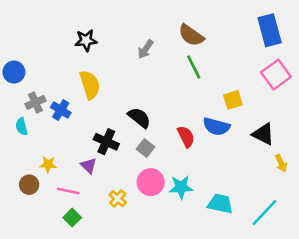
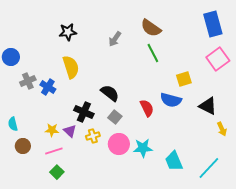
cyan semicircle: (22, 126) -> (13, 124), moved
yellow star: (48, 164) -> (52, 130), moved
pink line: (68, 191) -> (54, 151), turned -30
yellow cross: (118, 199) -> (93, 136), moved, turned 32
cyan trapezoid: (220, 204) -> (174, 161), turned -125

